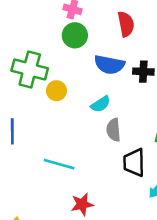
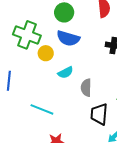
blue semicircle: (109, 65) -> (68, 38), moved
cyan semicircle: (101, 104) -> (66, 72), moved

